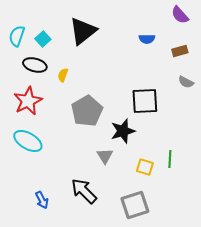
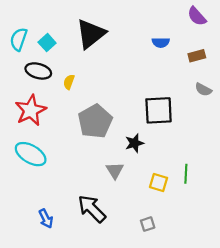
black star: (123, 131) -> (134, 143), size x0.7
gray square: (135, 205) -> (148, 224), size x0.5

